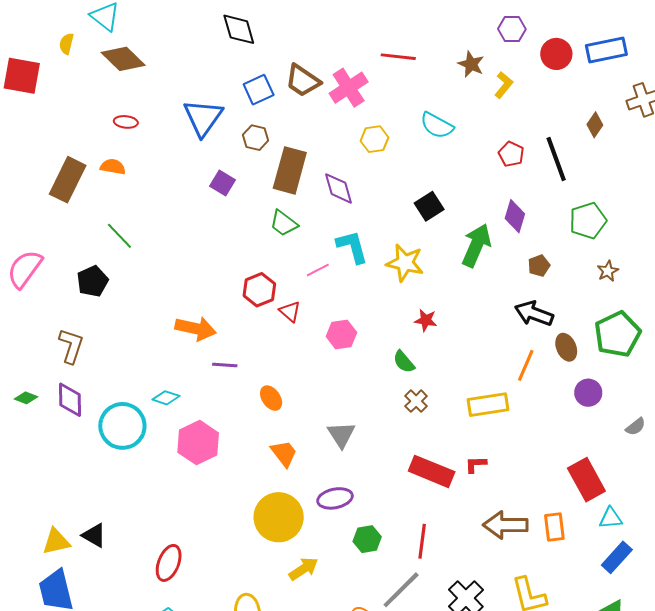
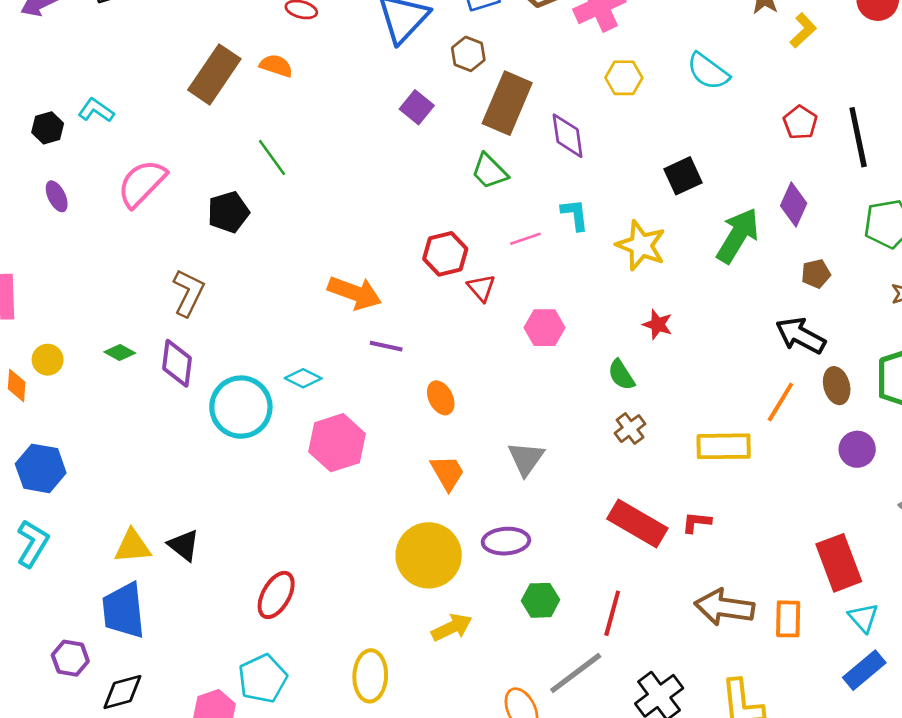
cyan L-shape: (352, 247) -> (575, 215), size x0.7
cyan triangle: (611, 518) -> (863, 618), turned 45

